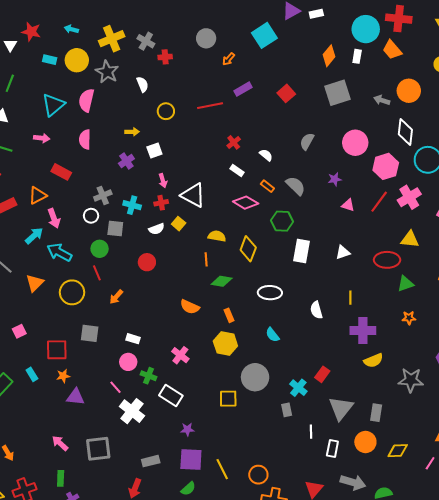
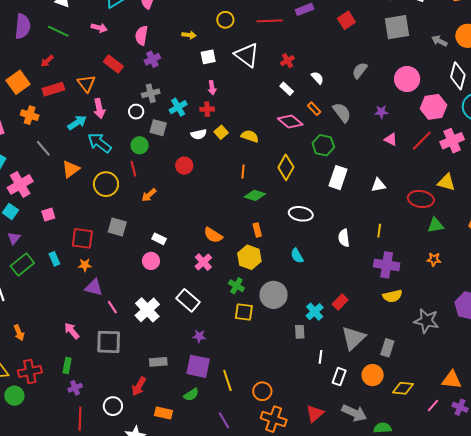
purple cross: (126, 161) -> (152, 59), moved
orange triangle: (37, 195) -> (86, 84), turned -48
white triangle: (193, 195) -> (247, 55), moved
cyan cross: (132, 205) -> (178, 107), turned 36
yellow semicircle: (217, 236) -> (250, 136), moved
orange semicircle: (190, 307) -> (213, 235), moved
green cross: (149, 376) -> (236, 286), moved
pink line: (116, 387) -> (112, 307), moved

